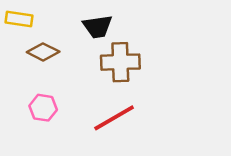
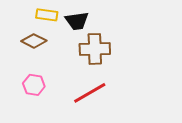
yellow rectangle: (19, 19) -> (47, 15), moved

